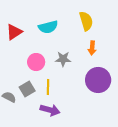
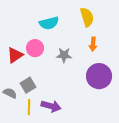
red triangle: (14, 32) -> (15, 55), moved
pink circle: (36, 62) -> (35, 48), moved
yellow line: (48, 87) -> (29, 107), moved

